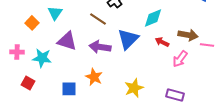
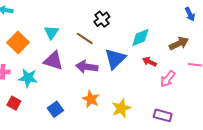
cyan triangle: (55, 13) -> (51, 32), moved
orange square: (32, 23) -> (18, 42), size x1.5
brown arrow: (188, 35) -> (179, 44), moved, turned -36
orange star: (94, 77) -> (91, 99), moved
blue square: (69, 89) -> (55, 109), turned -35

